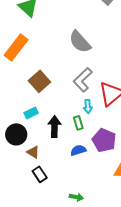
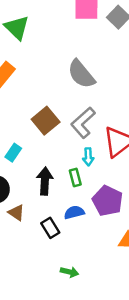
brown square: (39, 81) -> (46, 121), moved
cyan rectangle: (31, 113) -> (13, 153), moved, turned -32
black rectangle: (40, 174) -> (50, 228), moved

